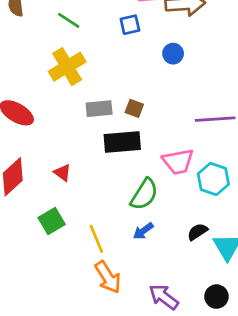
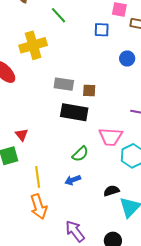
yellow cross: (67, 67) -> (33, 45), moved
brown square: (134, 108) -> (89, 90), turned -32
red triangle: (62, 173) -> (22, 135), moved
green semicircle: (144, 194) -> (80, 154), size x0.7

